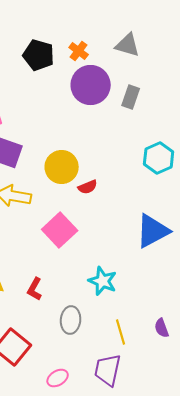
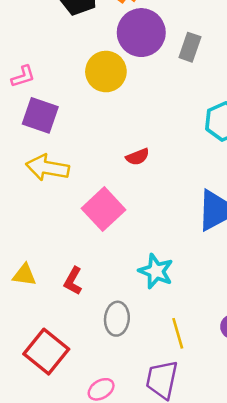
yellow circle: (62, 167) -> (106, 72), moved

